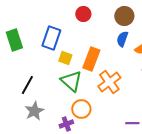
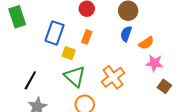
green rectangle: (14, 40) -> (17, 17), moved
orange rectangle: (91, 59) -> (87, 37), moved, size x0.6

